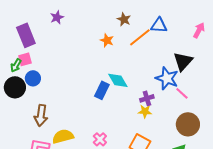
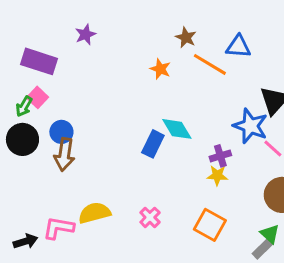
purple rectangle: (26, 35) -> (39, 61), turned -50
orange line: (140, 37) -> (210, 64), turned 70
pink square: (25, 59) -> (37, 97), turned -32
blue circle: (33, 78) -> (61, 132), moved
brown arrow: (41, 115) -> (64, 154), moved

